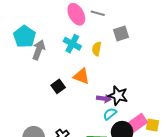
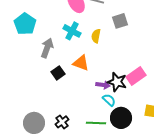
gray arrow: (39, 50) -> (47, 48), moved
cyan semicircle: (110, 114) -> (109, 100), turned 80
pink rectangle: (137, 123) -> (136, 76), moved

